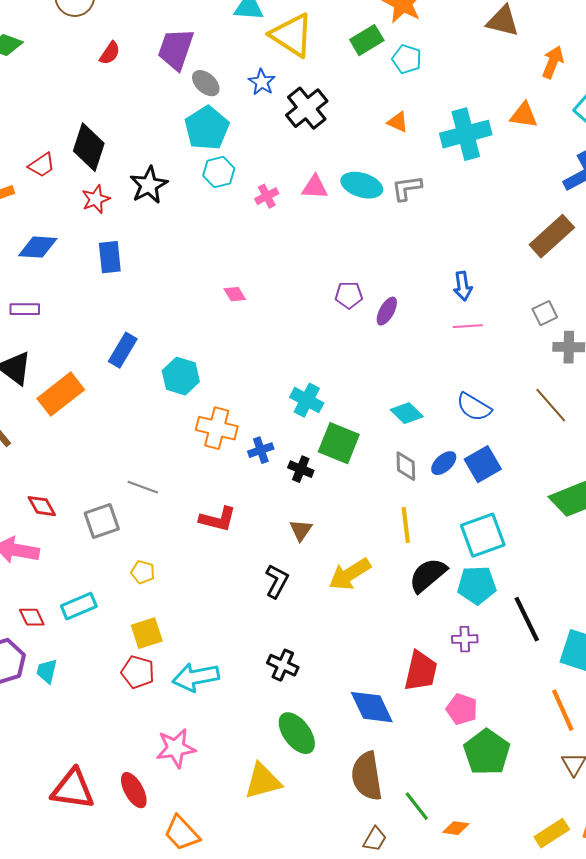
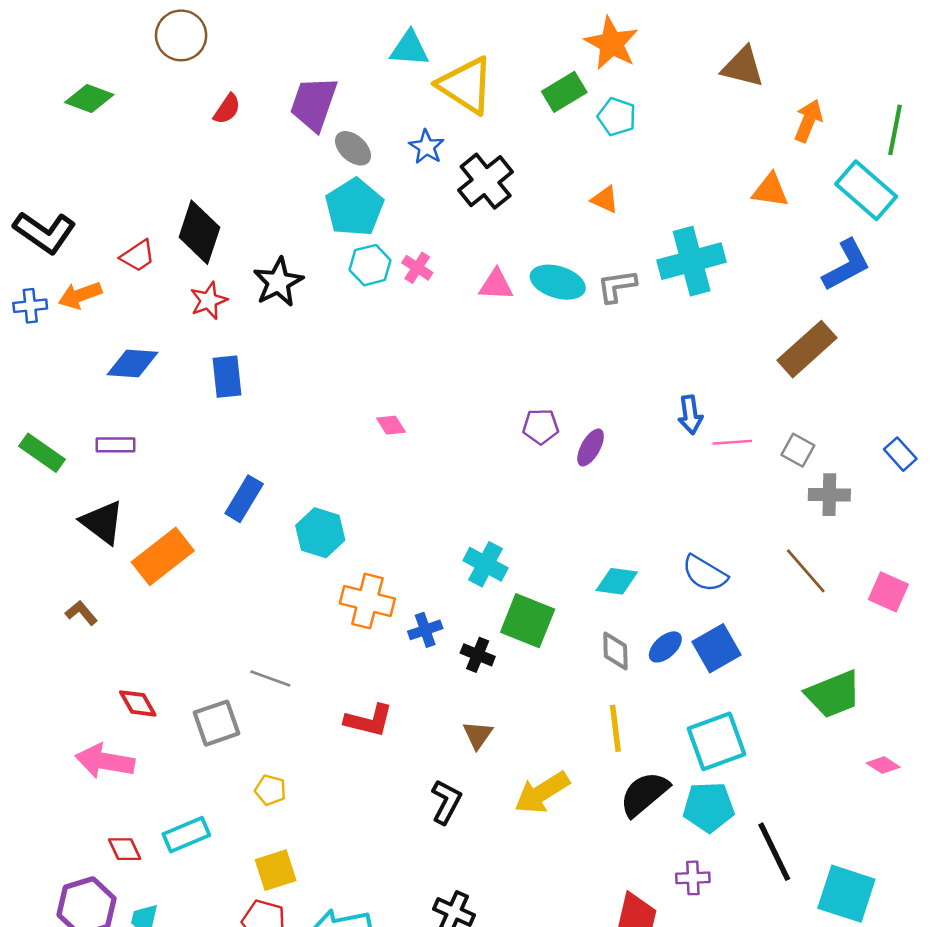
cyan cross: (466, 134) -> (692, 261), moved
pink cross: (267, 196) -> (417, 268), moved, turned -30
gray square: (545, 313) -> (798, 450), turned -35
pink line: (468, 326) -> (732, 442), moved
cyan diamond: (407, 413) -> (617, 581), turned -36

